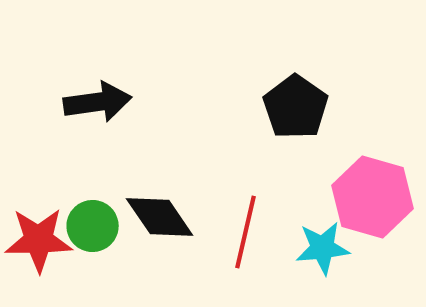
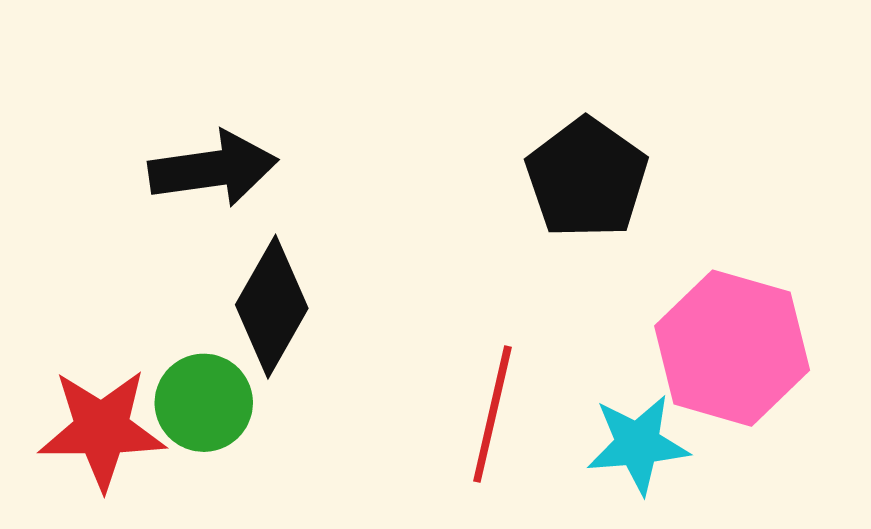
black diamond: (160, 217) -> (272, 307), moved, turned 64

